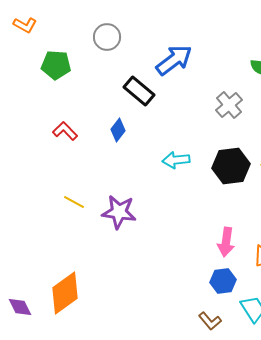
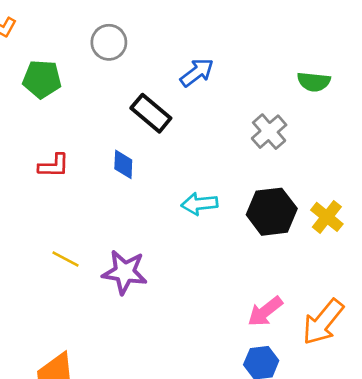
blue arrow: (174, 60) -> (197, 73), size x0.7
blue diamond: (118, 130) -> (123, 164), turned -35
red L-shape: (65, 131) -> (54, 166), turned 135
pink arrow: (226, 242) -> (265, 311), turned 44

